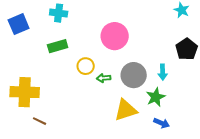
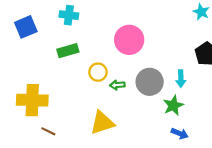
yellow triangle: (126, 110) -> (102, 123), moved

